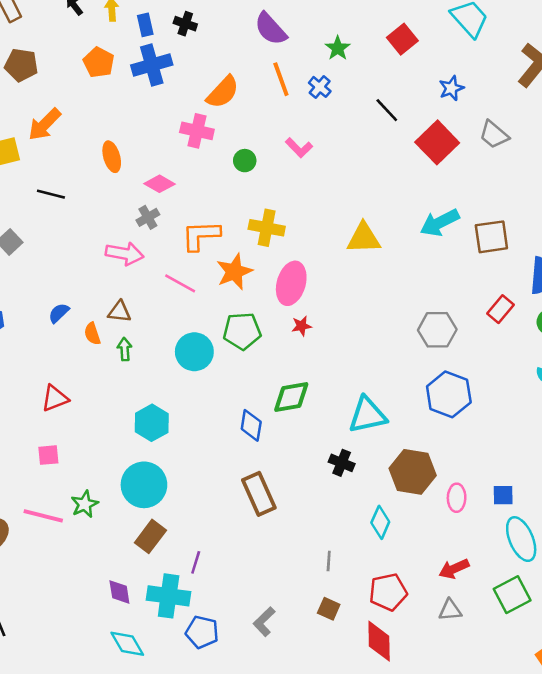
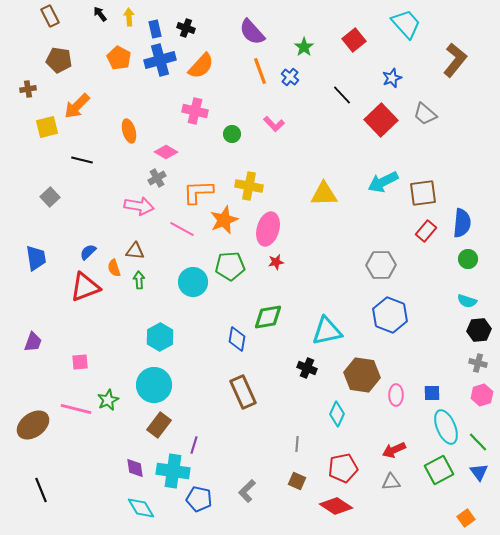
orange semicircle: (223, 92) -> (201, 66), moved
red rectangle: (500, 309) -> (426, 231), moved
red triangle: (55, 398) -> (85, 287), moved, size x1.4
red diamond: (379, 641) -> (336, 506), turned -56

